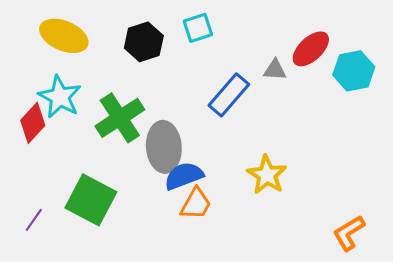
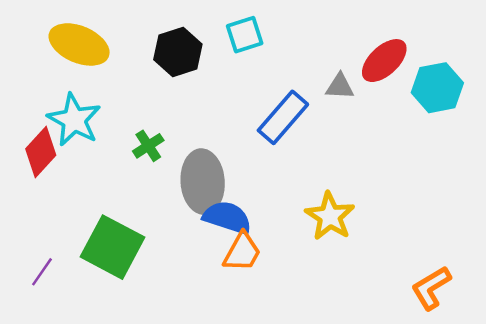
green cross: (120, 118) -> (148, 146), size x0.5
blue semicircle: (184, 176) -> (227, 217), turned 39

